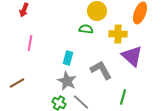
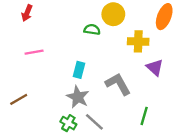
green semicircle: (86, 29) -> (92, 30), moved
pink line: (30, 43) -> (34, 52), turned 70
purple triangle: (132, 56) -> (155, 67), size x0.7

